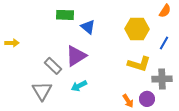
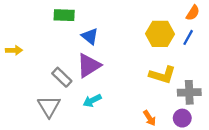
green rectangle: (65, 15) -> (64, 15), moved
blue triangle: (88, 27) -> (90, 36), moved
blue line: (164, 43) -> (188, 37), moved
purple circle: (147, 99) -> (182, 118), moved

